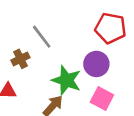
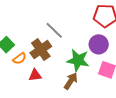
brown cross: (20, 59) -> (41, 50), size x1.5

